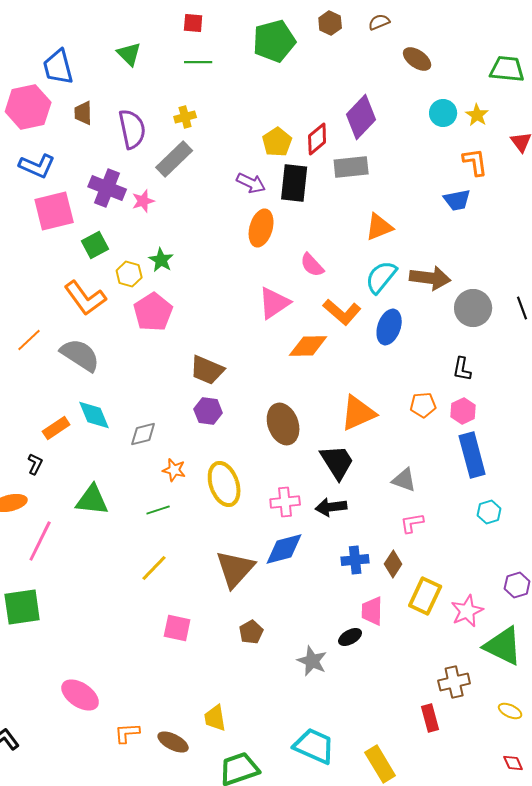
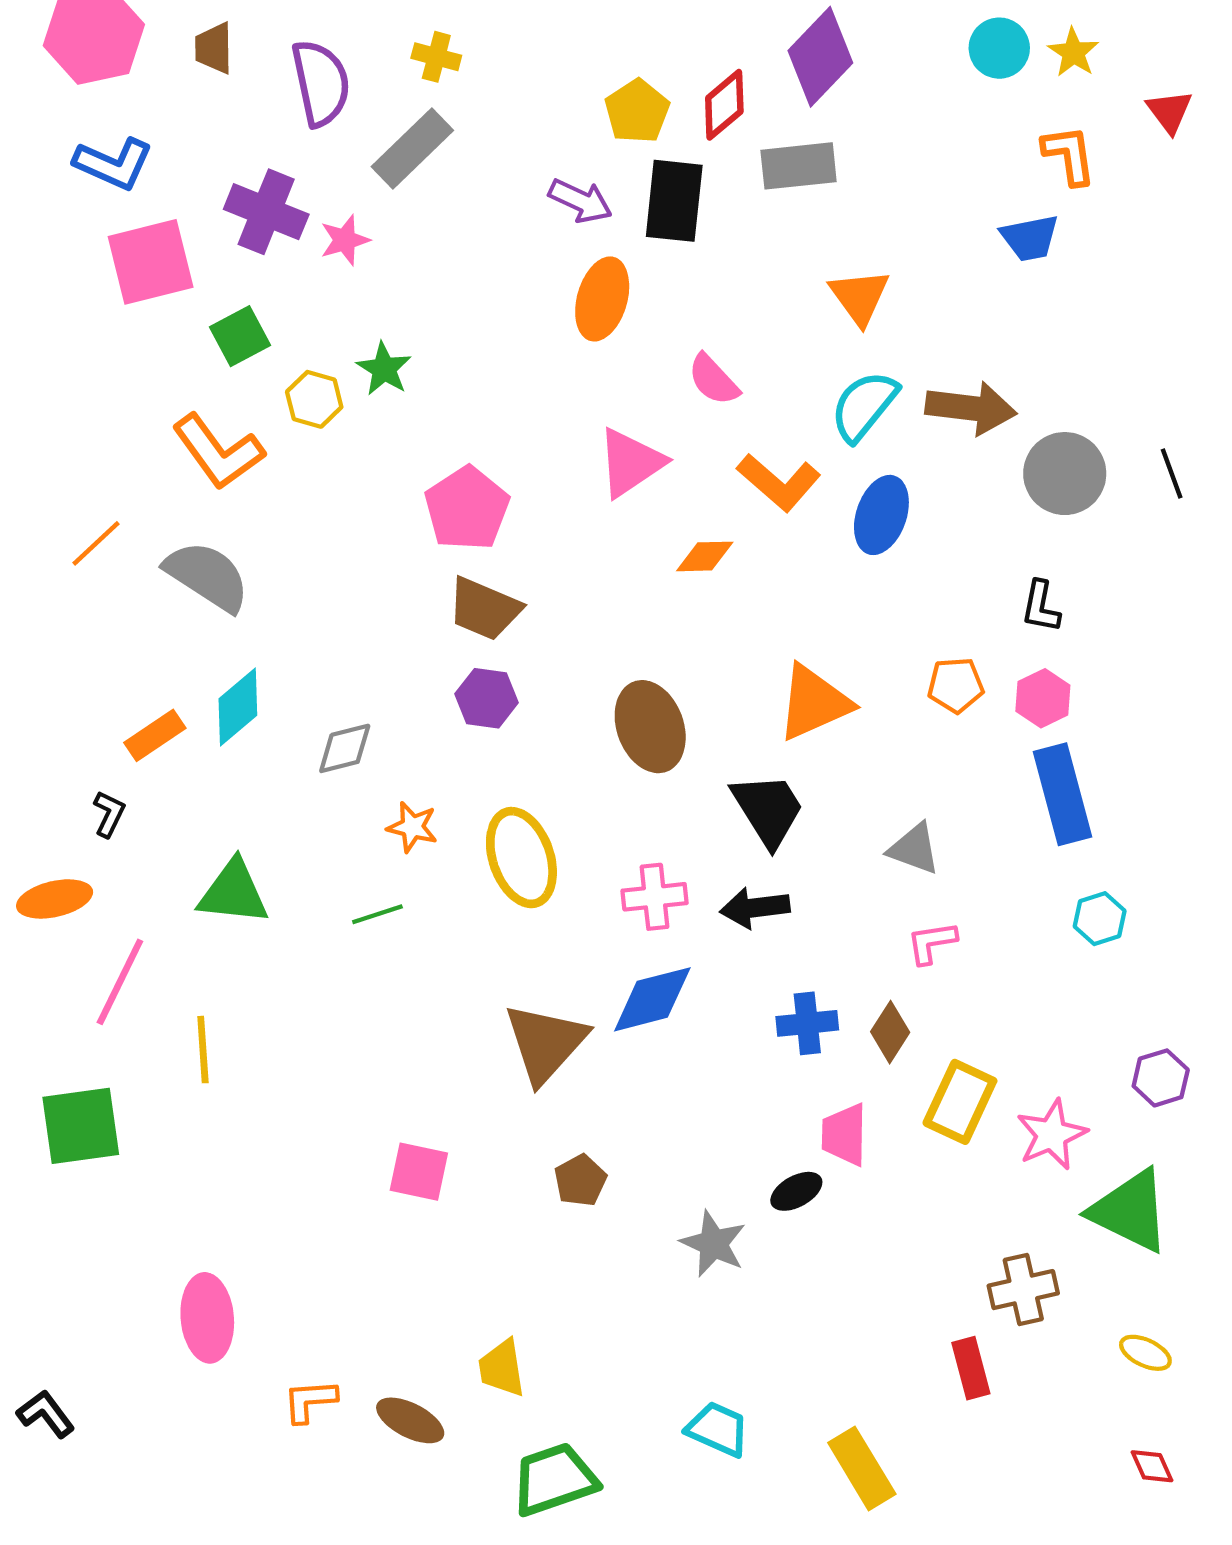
yellow cross: (185, 117) -> (436, 57), turned 30
orange triangle: (379, 227) -> (860, 297), turned -44
pink pentagon: (153, 312) -> (467, 508), moved
orange diamond: (308, 346) -> (705, 556), size x0.7
cyan diamond: (94, 415) -> (238, 707), turned 72
yellow line: (154, 568) -> (203, 1050), moved, turned -48
pink ellipse: (80, 695) -> (207, 1318), turned 51
cyan trapezoid: (314, 746) -> (718, 1429), size x0.7

